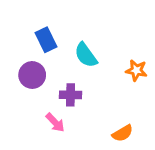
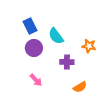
purple circle: (32, 75) -> (34, 48), moved
purple cross: (70, 95) -> (67, 62), moved

